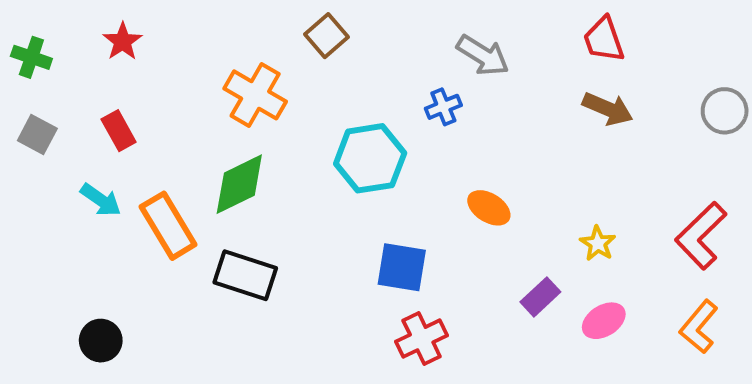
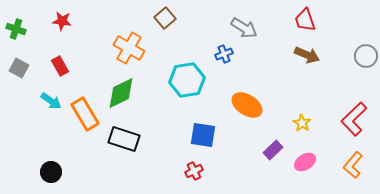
red star: (123, 41) -> (62, 21), turned -30
orange ellipse: (489, 208) -> (247, 105), size x1.4
red cross: (422, 339) -> (194, 171), moved, size x0.7

